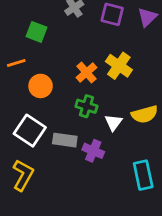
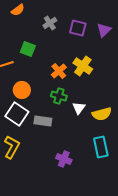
green square: (36, 32) -> (28, 49), moved
orange circle: (41, 86) -> (22, 90), moved
yellow semicircle: (145, 114) -> (102, 114), moved
purple cross: (93, 151) -> (64, 159), moved

